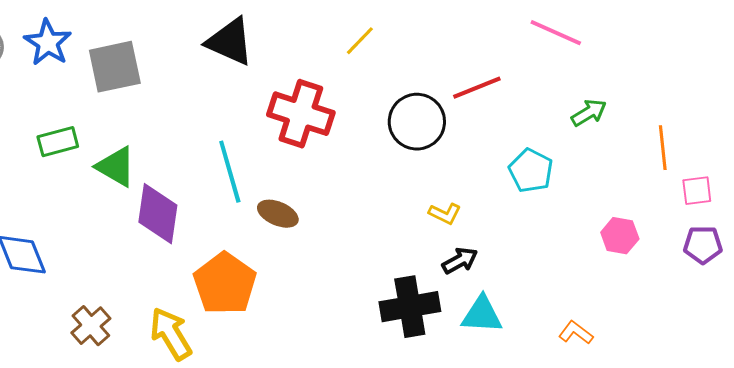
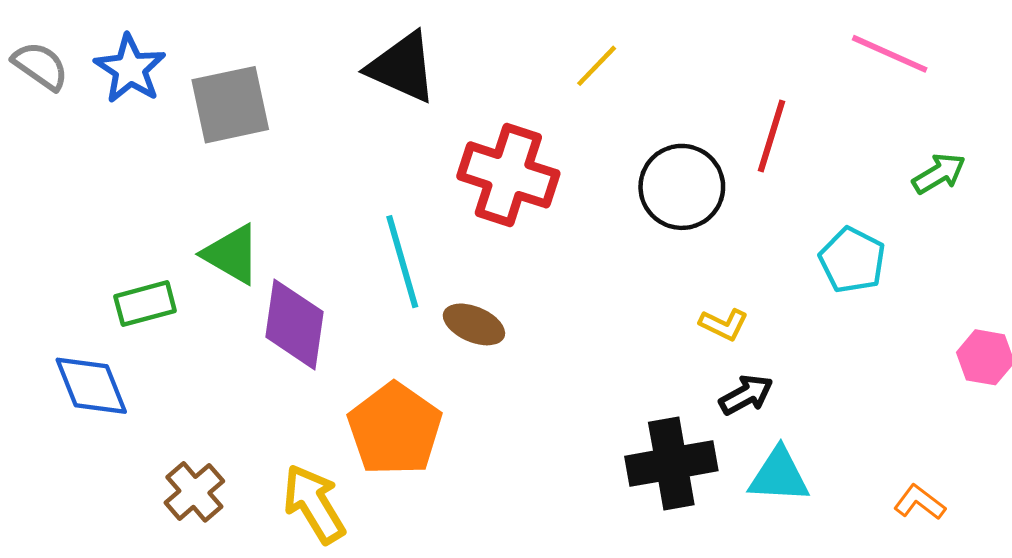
red line: (477, 88) -> (772, 136), turned -51
green rectangle: (58, 142) -> (145, 304), moved

